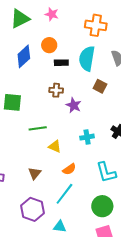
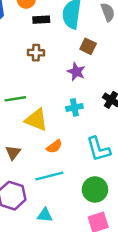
purple star: (74, 105) -> (76, 72), moved
yellow triangle: (55, 146) -> (36, 120), size x1.5
cyan line: (64, 194) -> (49, 176), turned 40

